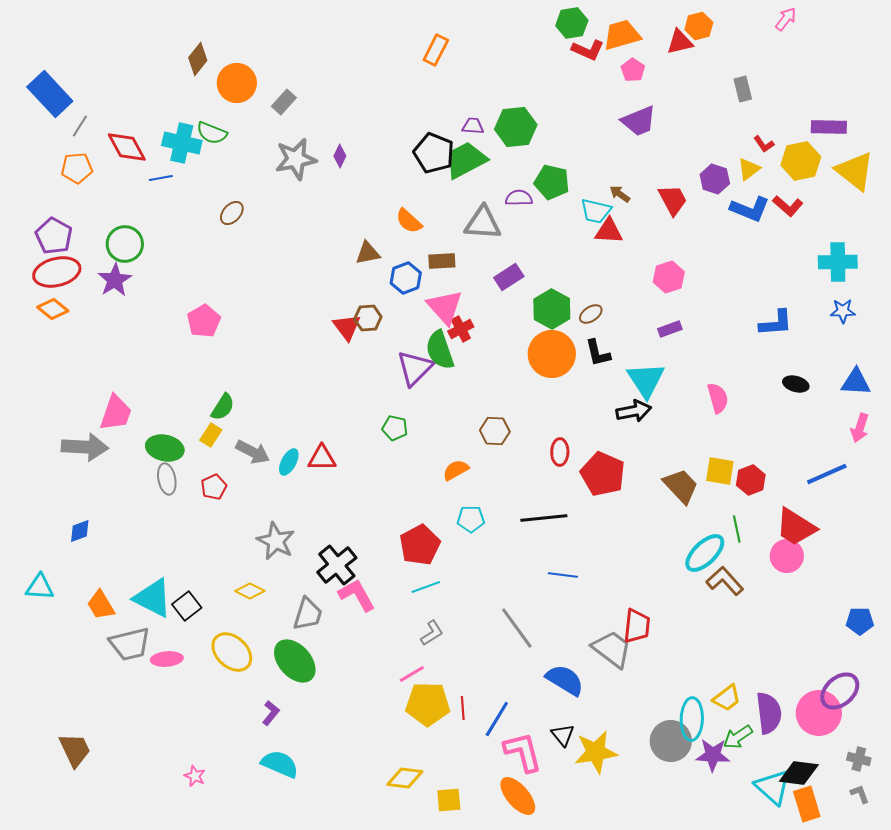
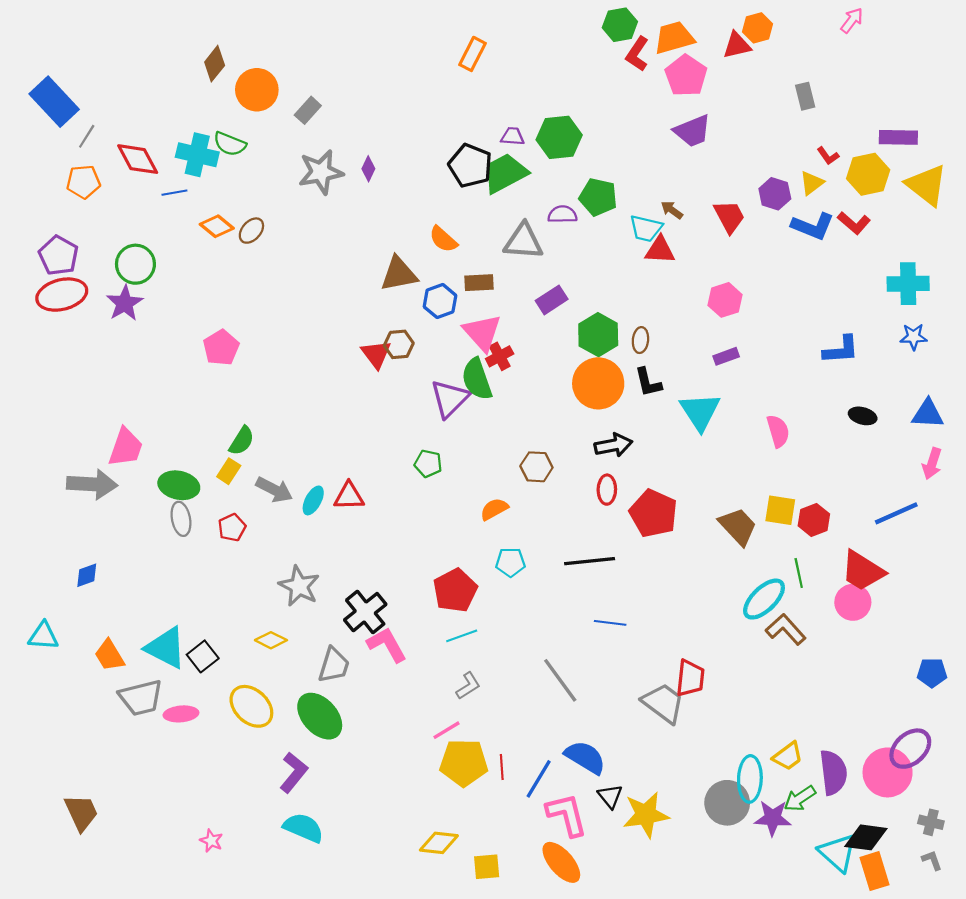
red L-shape: (588, 50) -> (637, 54), turned 100
pink pentagon: (633, 70) -> (686, 76), size x1.6
brown triangle: (368, 253) -> (399, 274), size x1.4
orange diamond: (53, 309) -> (217, 226), moved
brown ellipse: (591, 314) -> (640, 340), turned -50
black arrow: (634, 411) -> (613, 445), moved
blue semicircle: (565, 680) -> (585, 757), moved
purple L-shape: (271, 713) -> (294, 772), size x1.5

